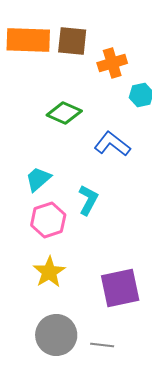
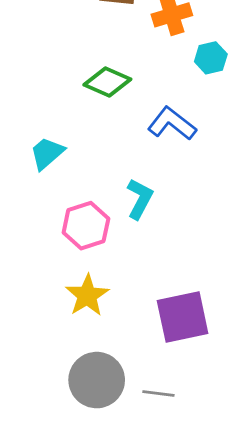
cyan trapezoid: (38, 179) -> (47, 153), moved

